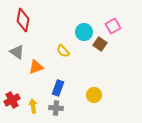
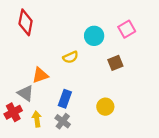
brown square: (100, 44) -> (115, 63), moved, turned 32
yellow semicircle: (63, 51) -> (71, 57), turned -72
gray triangle: (17, 52) -> (26, 93), moved
gray cross: (56, 108) -> (63, 121), turned 32

